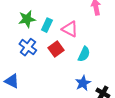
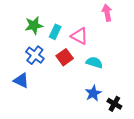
cyan semicircle: (84, 54) -> (94, 62), turned -98
blue triangle: (12, 81) -> (21, 81), moved

